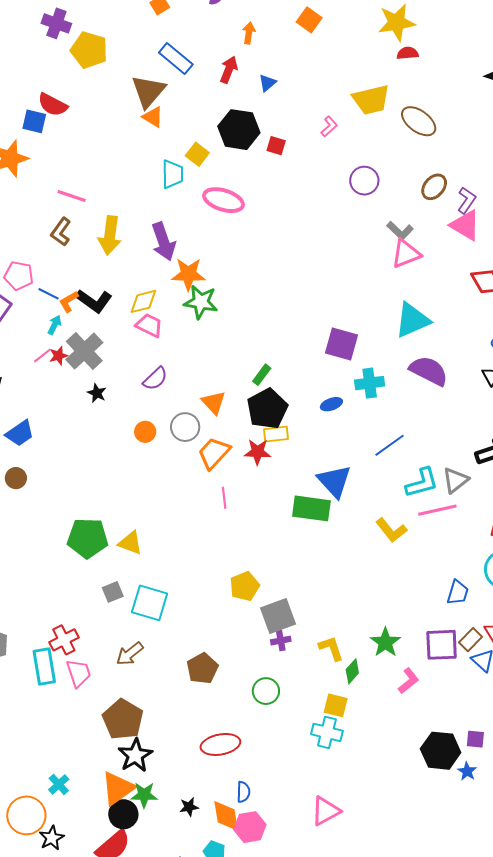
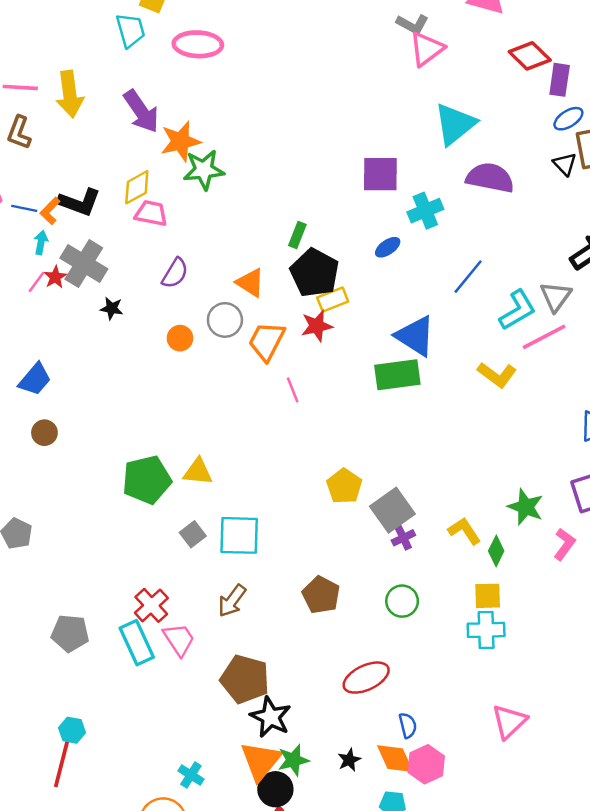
yellow arrow: (110, 235) -> (70, 94), moved

